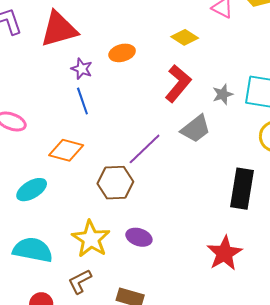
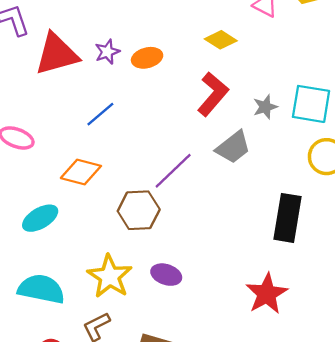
red triangle: (59, 29) -> (57, 54), moved
purple star: (82, 69) -> (107, 52), moved, turned 30
blue line: (82, 101) -> (100, 114), turned 68

